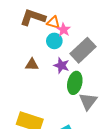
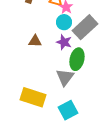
cyan circle: (54, 41) -> (64, 22), moved
gray triangle: (88, 101) -> (65, 77), moved

